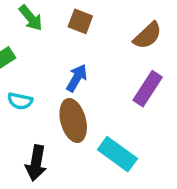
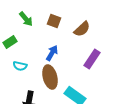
brown semicircle: (148, 36) -> (82, 29), moved

